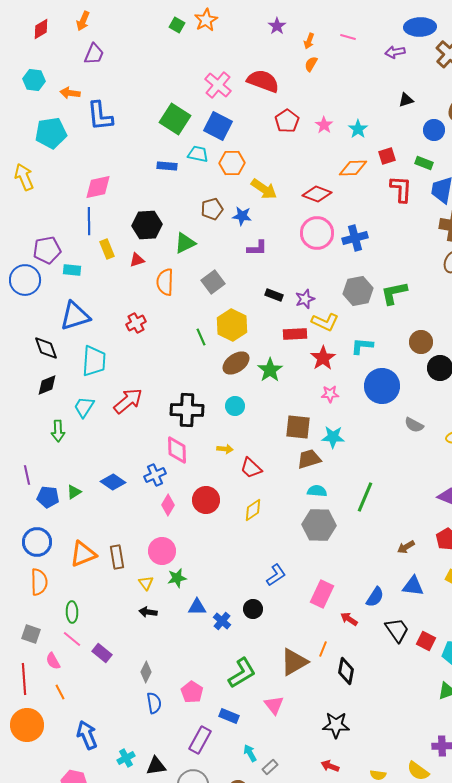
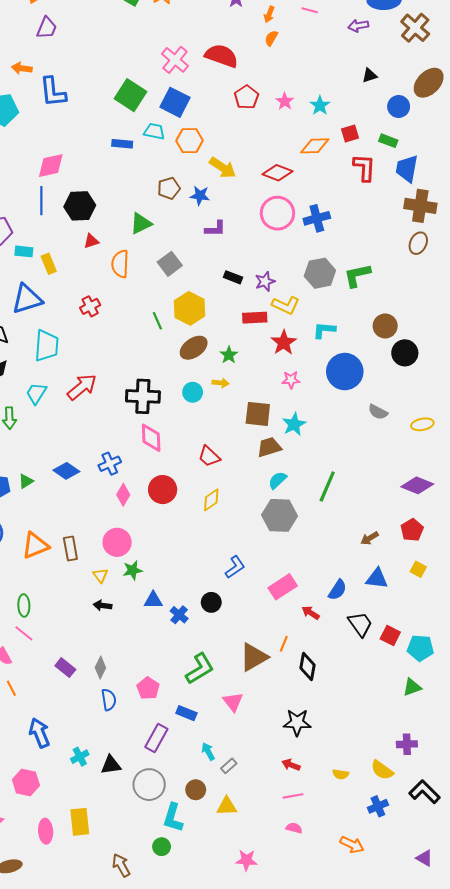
black hexagon: (147, 225) -> (80, 206), moved
yellow rectangle: (107, 249) -> (49, 264), moved
green star: (270, 370) -> (229, 355), size x0.7
cyan star: (333, 437) -> (294, 424), turned -30
yellow arrow: (225, 449) -> (221, 383), moved
pink diamond: (177, 450) -> (151, 438), moved
cyan semicircle: (317, 491) -> (277, 480), turned -48
pink rectangle: (322, 594) -> (283, 587), turned 32
purple rectangle: (102, 653) -> (65, 668), moved

